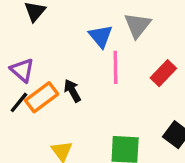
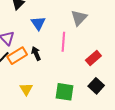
blue triangle: (101, 36) -> (38, 23), moved
red rectangle: (163, 73) -> (93, 58), moved

